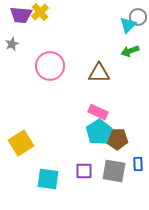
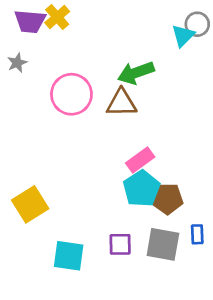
green arrow: (130, 51) -> (136, 73), moved, size x1.4
brown triangle: (99, 73) -> (122, 103), moved
pink rectangle: (98, 112) -> (140, 160), turned -60

